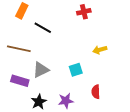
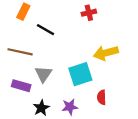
yellow arrow: (100, 50) -> (106, 53), size x1.6
gray triangle: (41, 70) -> (43, 74), turned -30
cyan square: (76, 70) -> (80, 74), size x1.6

